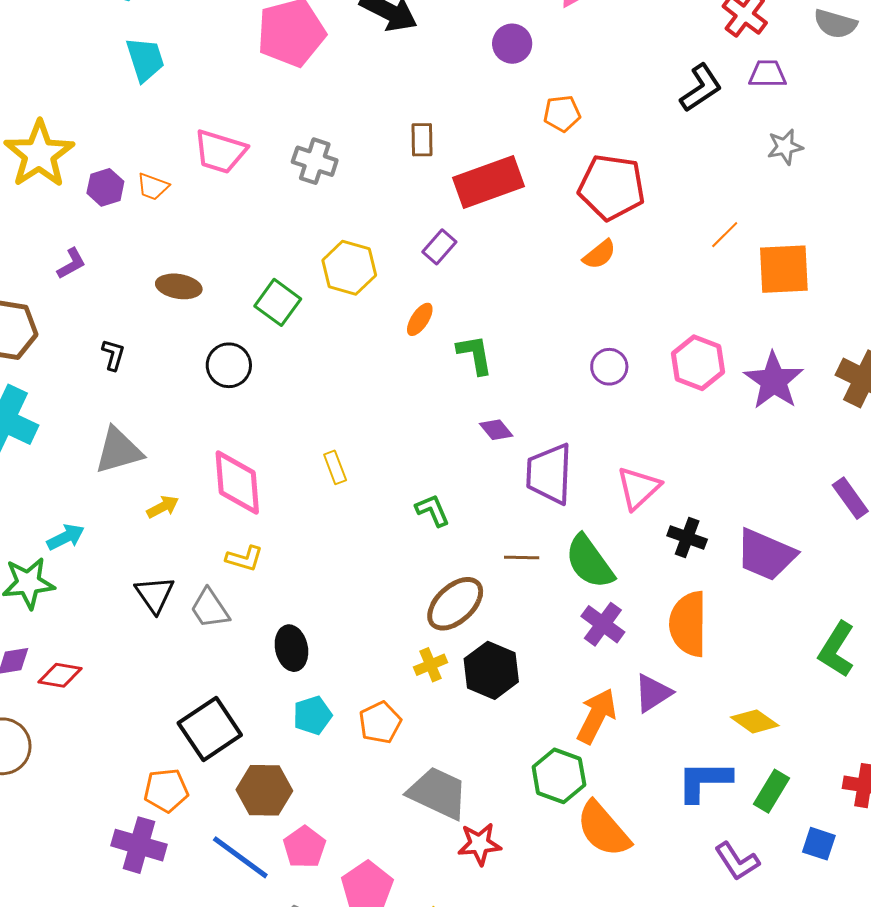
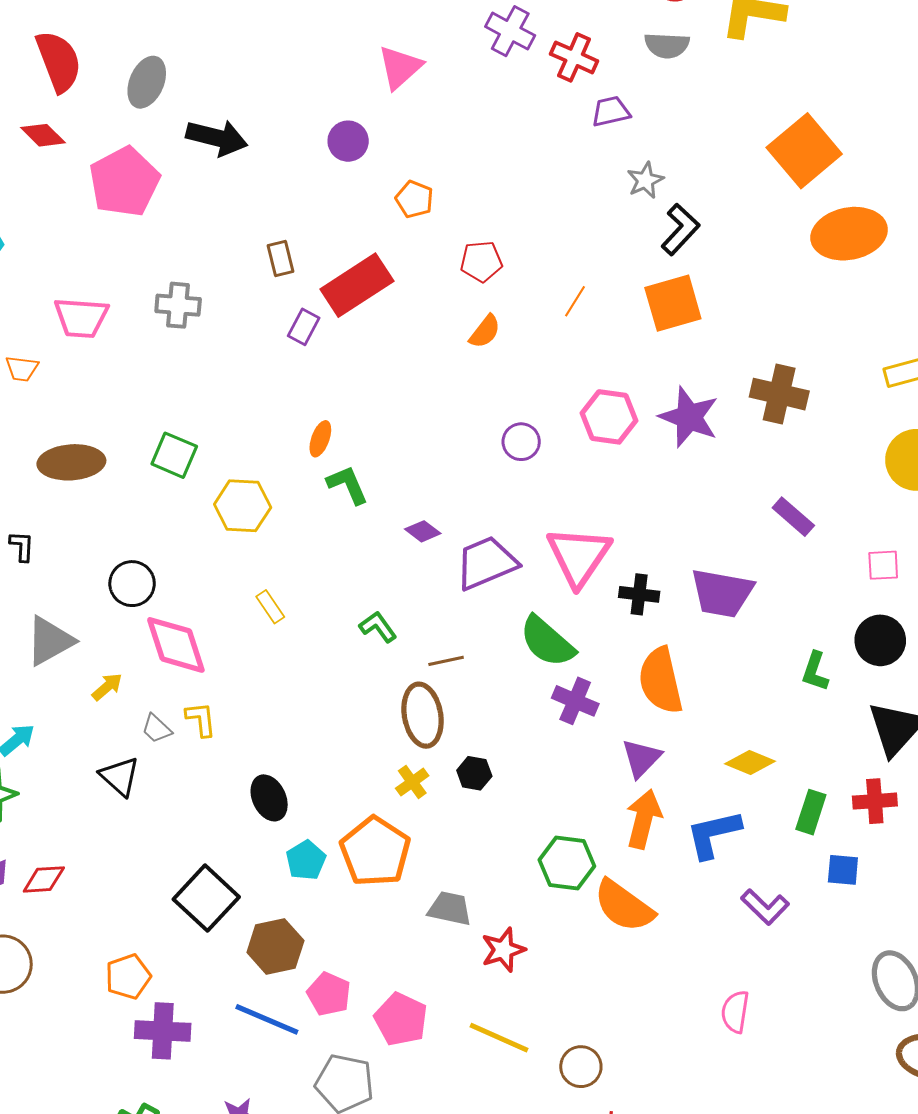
black L-shape: (701, 88) -> (680, 229), moved
orange pentagon: (562, 113) -> (414, 199), turned -30
red pentagon: (612, 187) -> (481, 261), size x0.6
orange line: (725, 235) -> (575, 301), moved
purple rectangle: (439, 247) -> (304, 327), moved
yellow hexagon: (349, 268) -> (243, 506), moved
brown ellipse: (179, 286) -> (71, 462), size x1.4
green L-shape: (475, 355) -> (348, 485), moved
black circle: (229, 365) -> (132, 584), moved
purple trapezoid: (549, 474) -> (486, 563), turned 78
pink triangle: (638, 488) -> (579, 556), size x1.4
yellow L-shape: (244, 558) -> (201, 719), turned -99
brown line: (522, 558) -> (446, 661), moved
brown ellipse: (455, 604) -> (423, 715), turned -44
gray trapezoid: (210, 609) -> (157, 729), moved, size x0.7
green L-shape: (837, 650) -> (815, 671), size x0.7
black hexagon: (491, 670) -> (474, 773), size x0.6
orange arrow: (597, 716) -> (644, 819), moved
orange pentagon: (380, 722) -> (375, 852), size x1.6
orange pentagon: (166, 790) -> (128, 977), moved
green rectangle: (771, 791) -> (811, 812), moved
gray trapezoid: (438, 793) -> (450, 909), size x0.7

